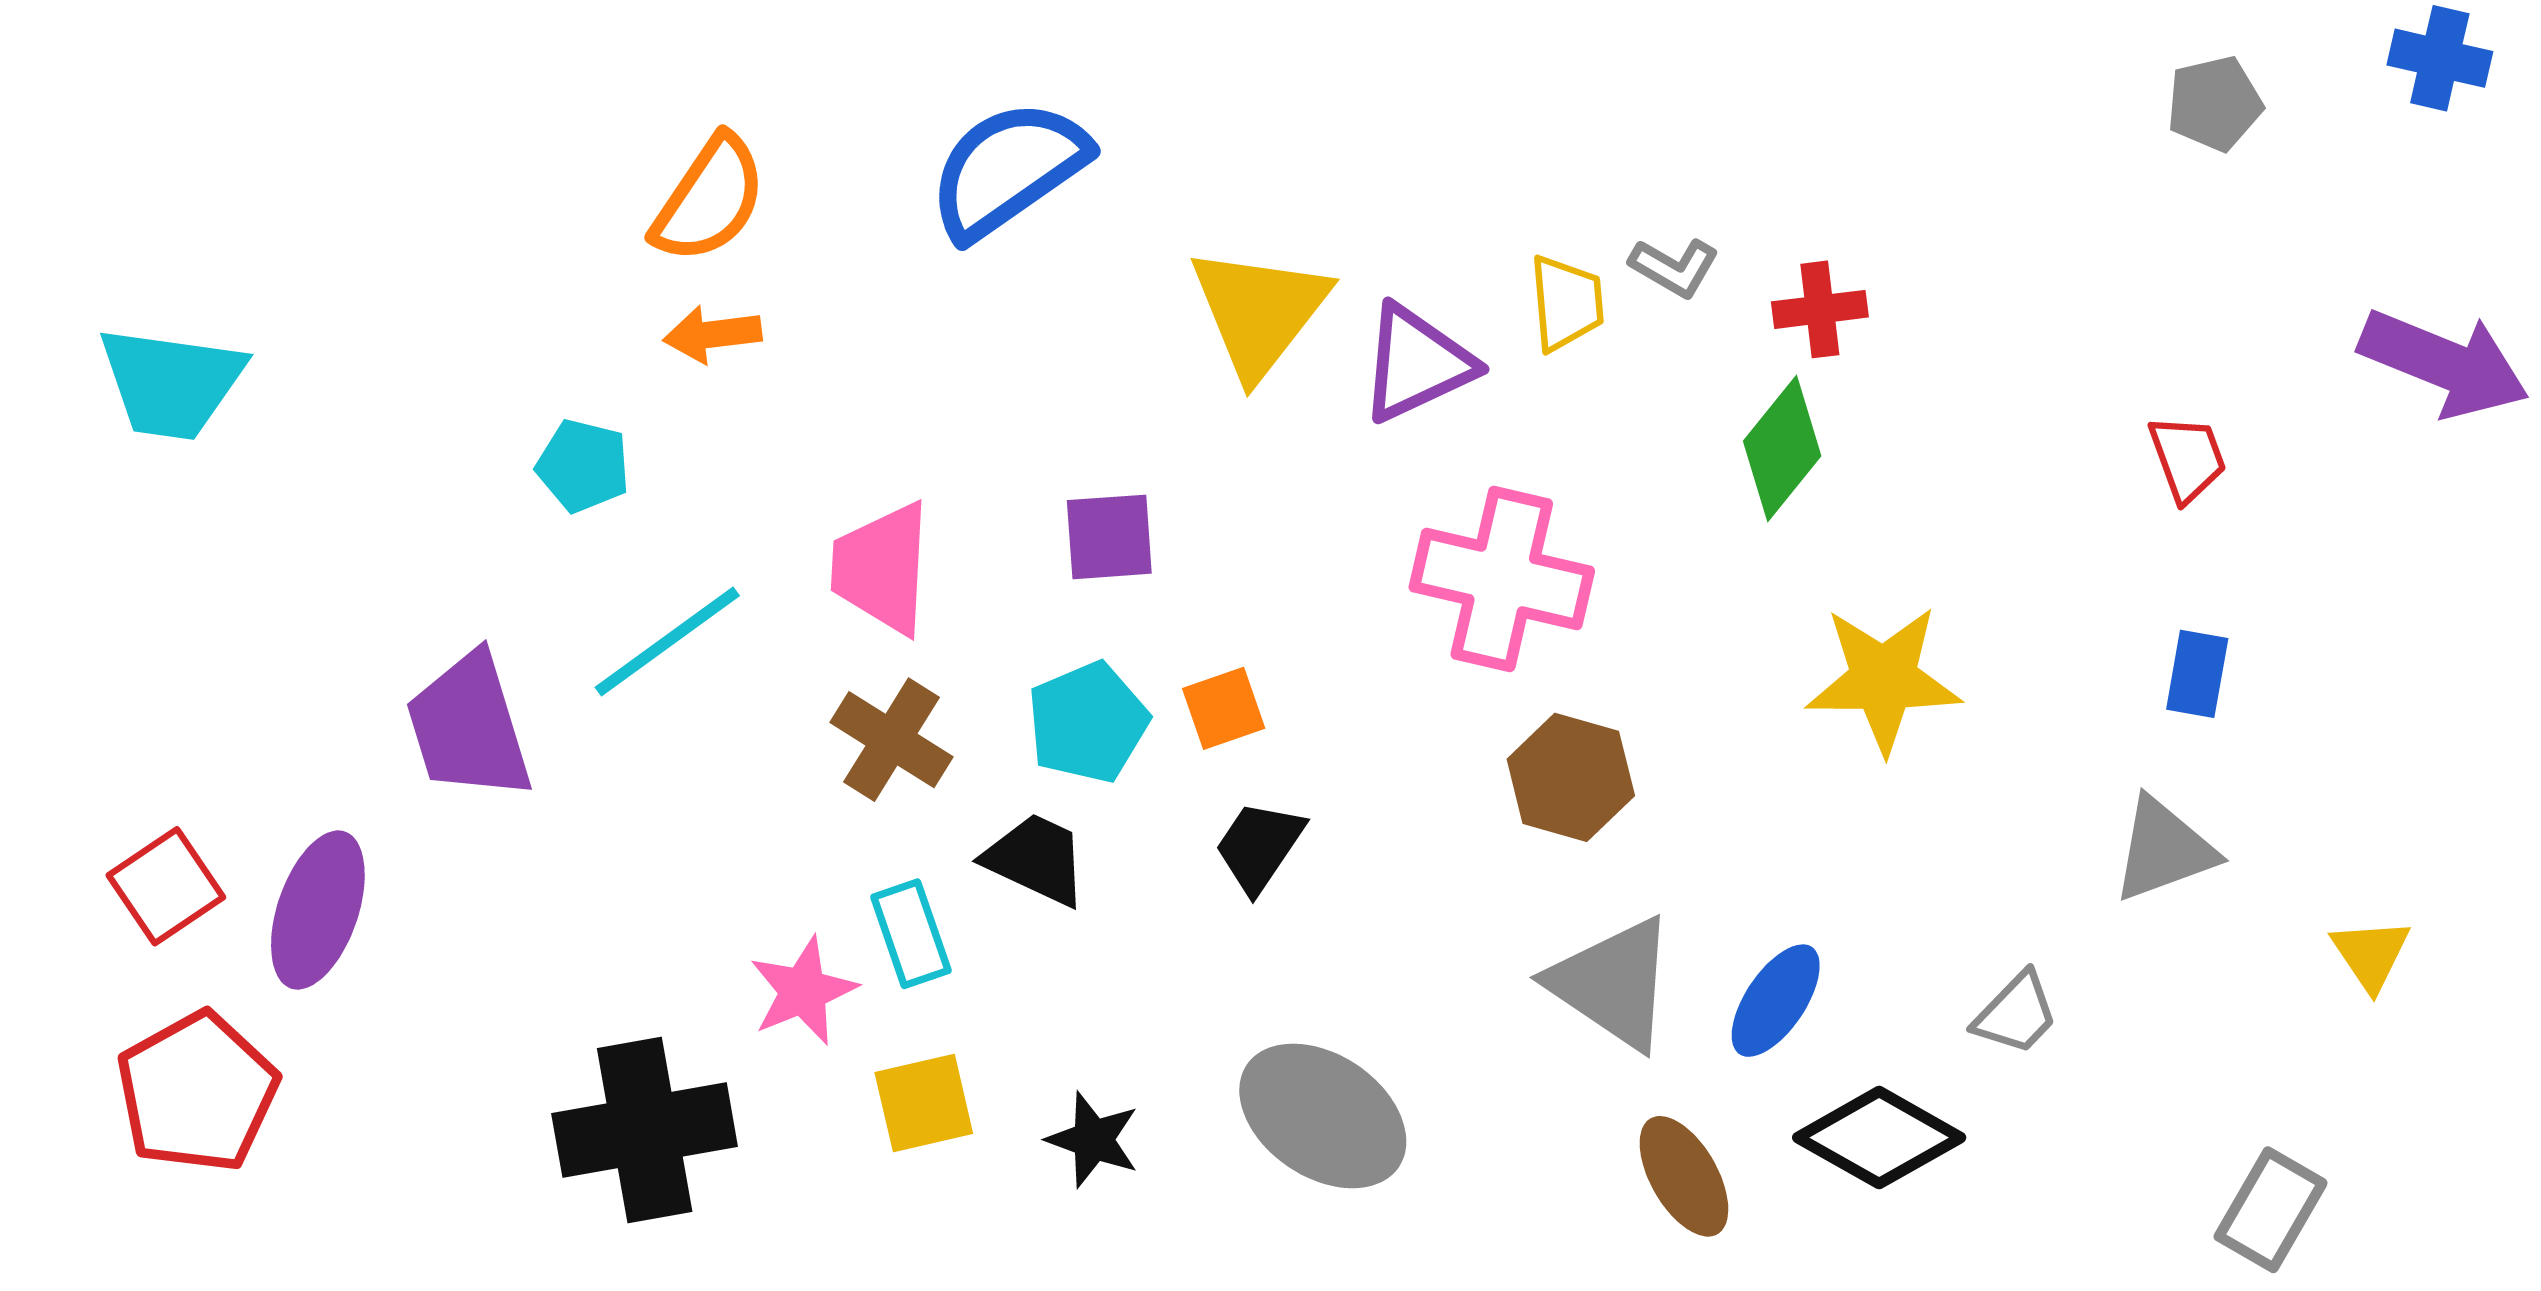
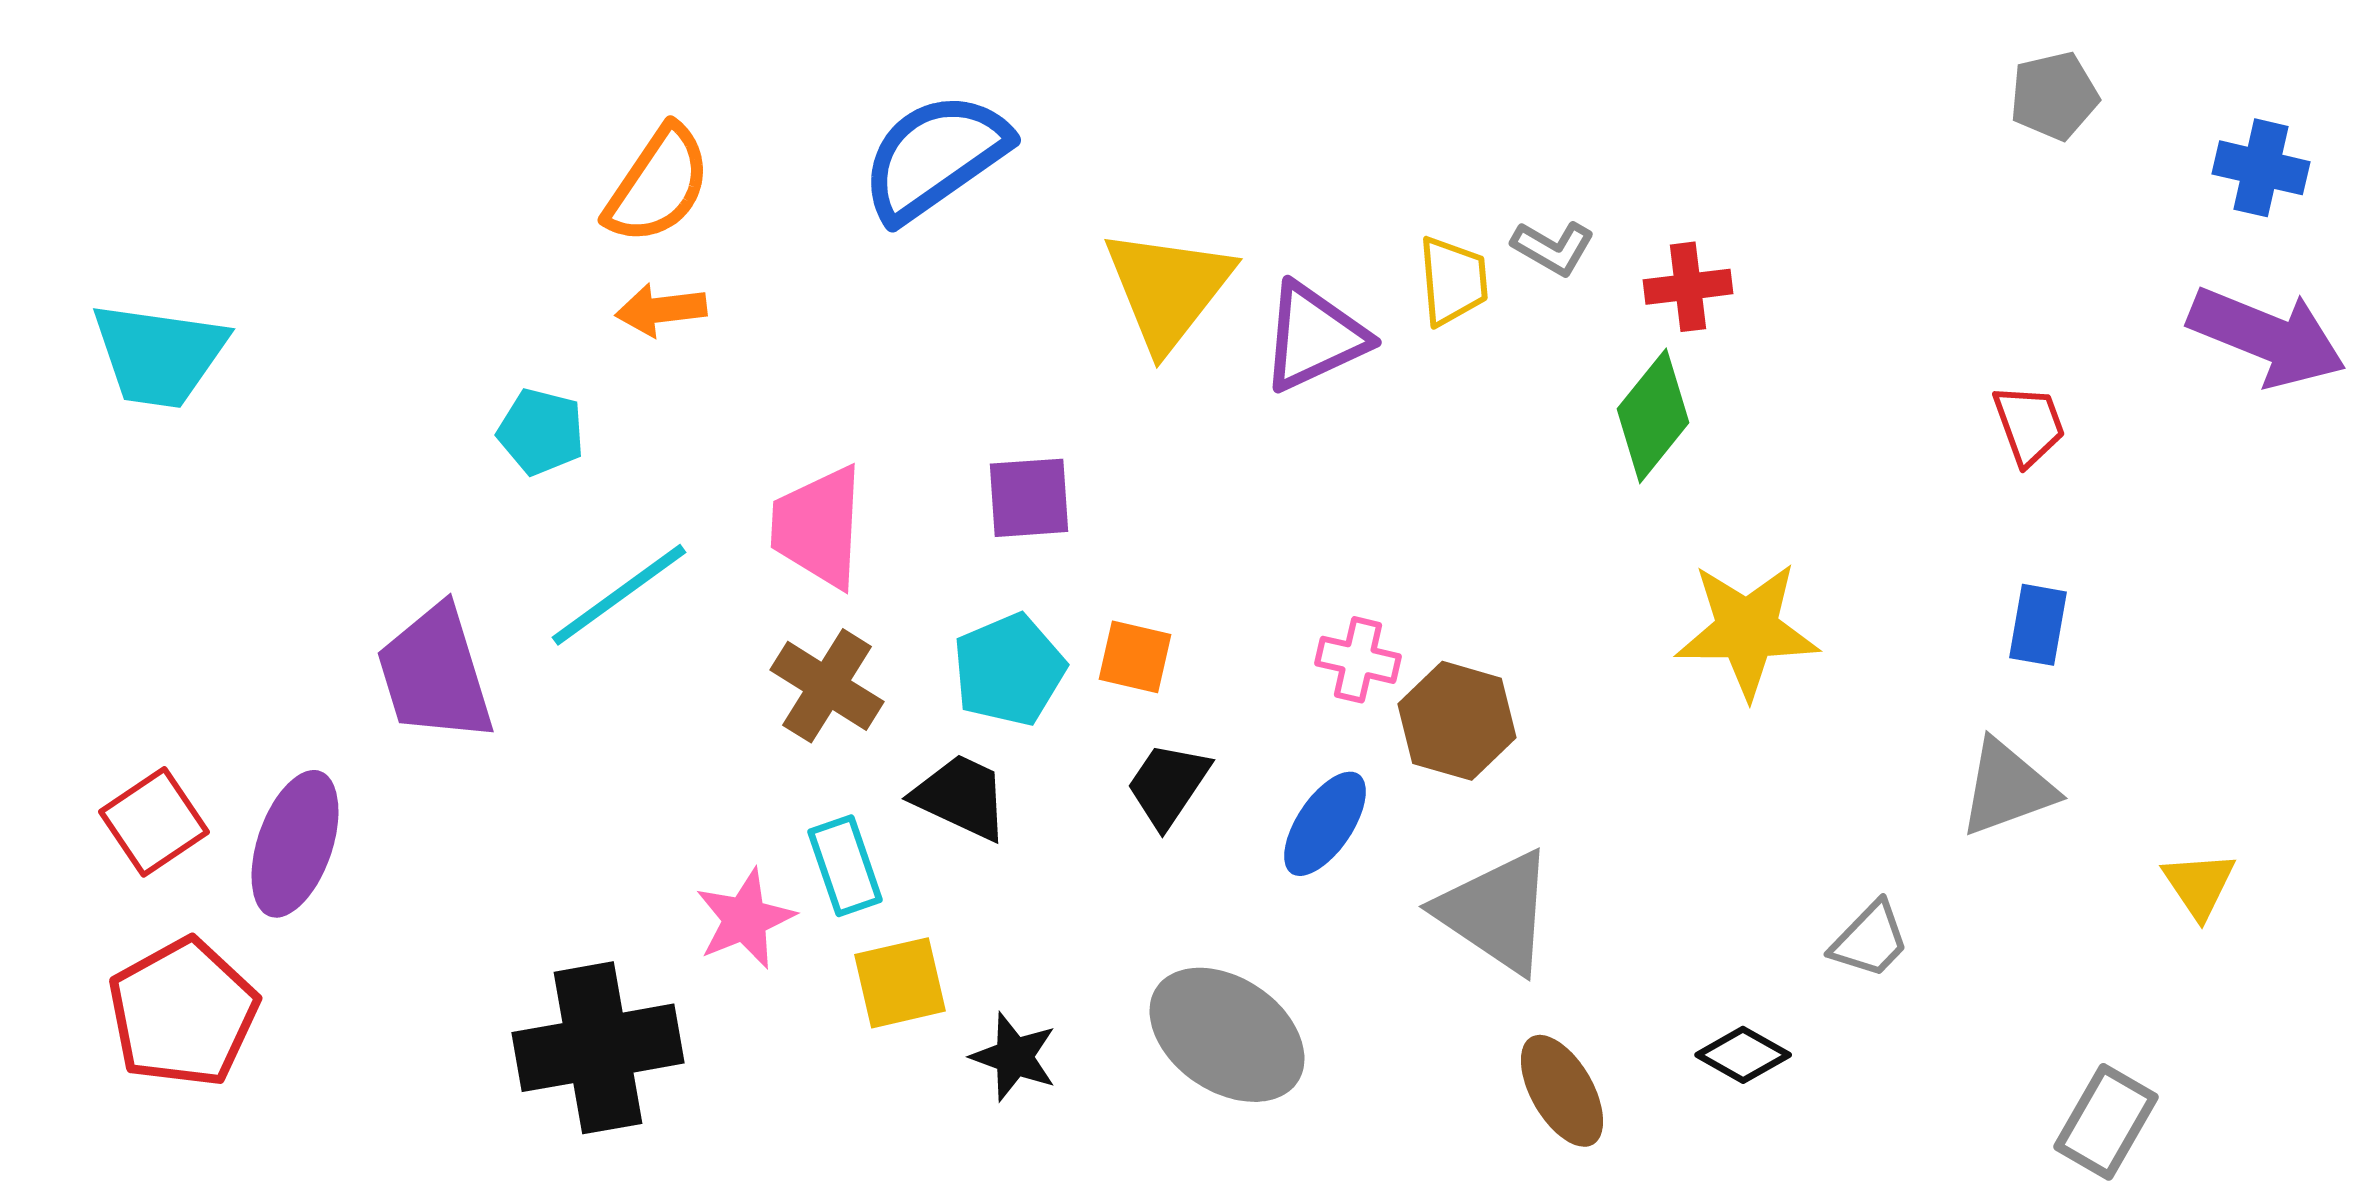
blue cross: (2440, 58) -> (2261, 168), moved
pink cross: (1502, 579) -> (1358, 660), moved, size x0.5
orange square: (1224, 708) -> (1135, 657), turned 32
blue ellipse: (1776, 1001) -> (1325, 824), moved
yellow square: (924, 1103) -> (900, 983), moved
black diamond: (1879, 1138) -> (1743, 1055), size x0.6

